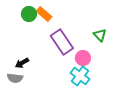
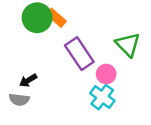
green circle: (29, 14) -> (37, 18), size x1.5
green triangle: (100, 35) -> (128, 45), size x1.5

